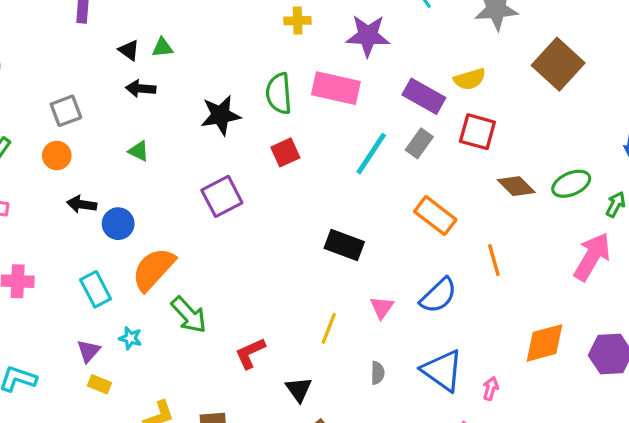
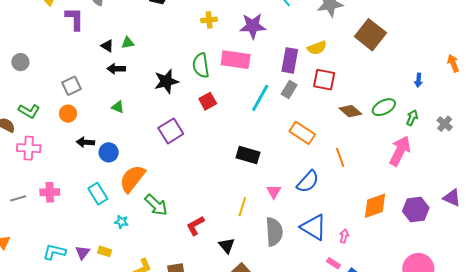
purple rectangle: (424, 96) -> (290, 60), turned 75
purple triangle: (89, 351) -> (82, 252), moved
gray semicircle: (378, 373) -> (274, 232), size x2.0

